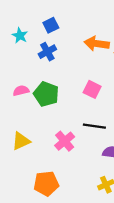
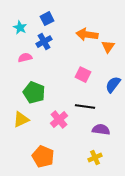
pink semicircle: (21, 91) -> (25, 58), moved
green pentagon: (46, 94) -> (34, 93), moved
orange pentagon: (46, 184) -> (43, 157), turned 30

